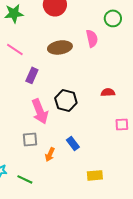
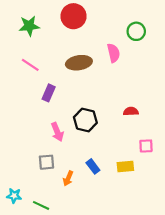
pink arrow: (40, 111) -> (57, 132), size x0.7
yellow rectangle: (95, 175) -> (125, 166), moved

